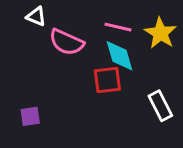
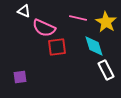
cyan diamond: (119, 56) -> (94, 46), moved
red square: (107, 80) -> (57, 47), moved

